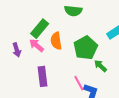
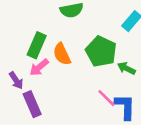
pink arrow: (36, 45) -> (39, 67), turned -63
purple rectangle: (43, 76) -> (32, 104), moved

